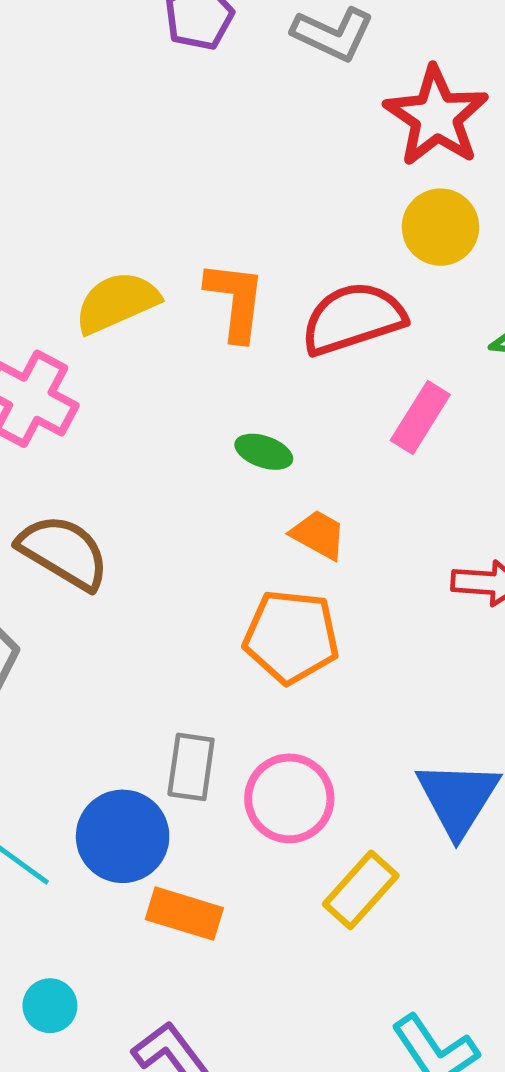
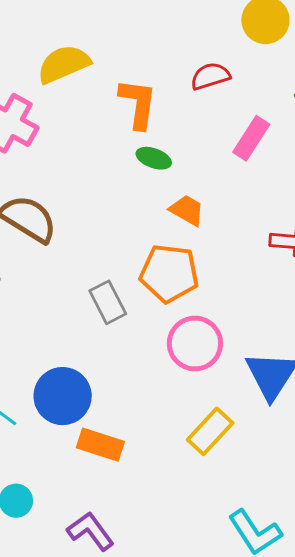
orange L-shape: (235, 301) -> (138, 104), moved
red semicircle: (353, 318) -> (210, 76), size x0.6
gray rectangle: (191, 767) -> (108, 302), moved, turned -36
pink circle: (289, 798) -> (195, 343), moved

